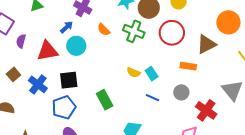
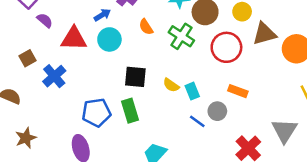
purple semicircle: (21, 41) -> (45, 20), turned 104
brown triangle: (206, 44) -> (264, 34), moved
black square: (69, 80) -> (135, 77), moved
gray circle: (181, 92) -> (217, 111), moved
blue line: (153, 98) -> (197, 121), moved
blue pentagon: (64, 107) -> (96, 113), moved

